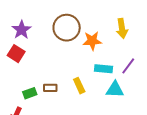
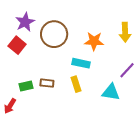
brown circle: (67, 28) -> (54, 34), moved
cyan rectangle: (103, 69) -> (81, 63), moved

